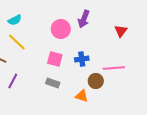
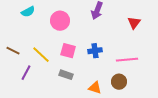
pink circle: (61, 29) -> (60, 21), moved
yellow line: (17, 42) -> (41, 55), moved
brown circle: (96, 81) -> (119, 82), moved

